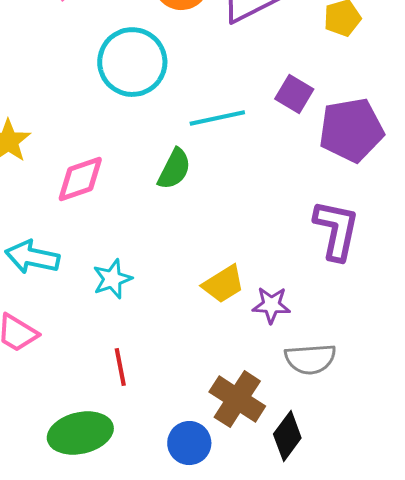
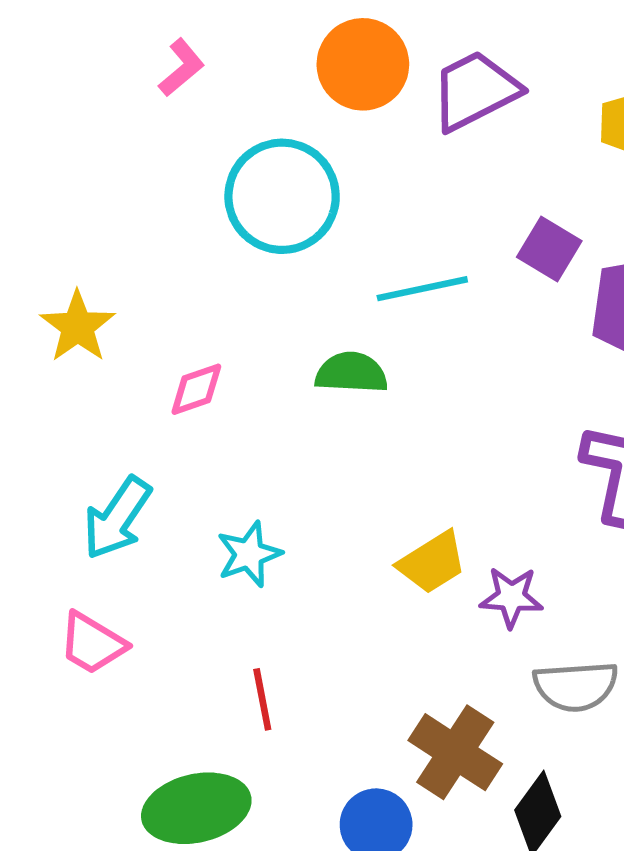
green semicircle: (174, 169) -> (351, 373), turned -114
pink diamond: (80, 179) -> (196, 389), size x0.7
cyan arrow: (32, 257) -> (117, 518), turned -68

